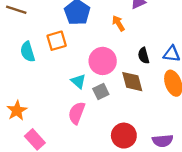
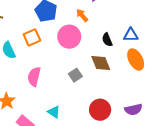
pink circle: (103, 61) -> (69, 37), moved
cyan triangle: (78, 81) -> (54, 112), moved
pink semicircle: (77, 113) -> (34, 77), moved

